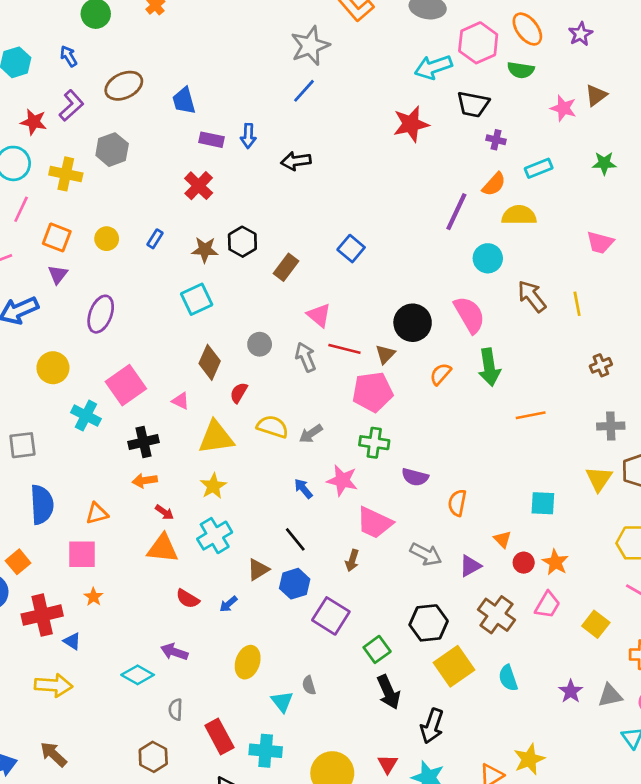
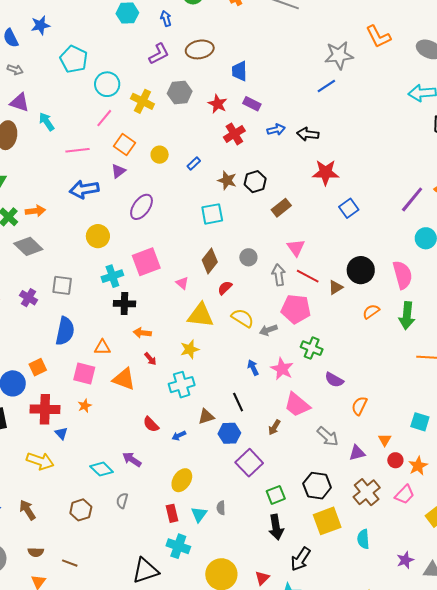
red star: (34, 122) -> (218, 104), moved
red star: (411, 124) -> (326, 172), moved
blue arrow: (248, 136) -> (276, 130), moved, turned -120
blue square: (351, 249) -> (349, 208), moved
pink pentagon: (373, 392) -> (296, 309), moved
cyan cross: (86, 416) -> (112, 276), turned 30
black cross: (144, 442) -> (124, 304), moved
orange triangle: (163, 548) -> (124, 379), moved
red rectangle: (219, 737) -> (172, 513), moved, size x0.7
brown hexagon: (153, 757) -> (81, 510), moved

